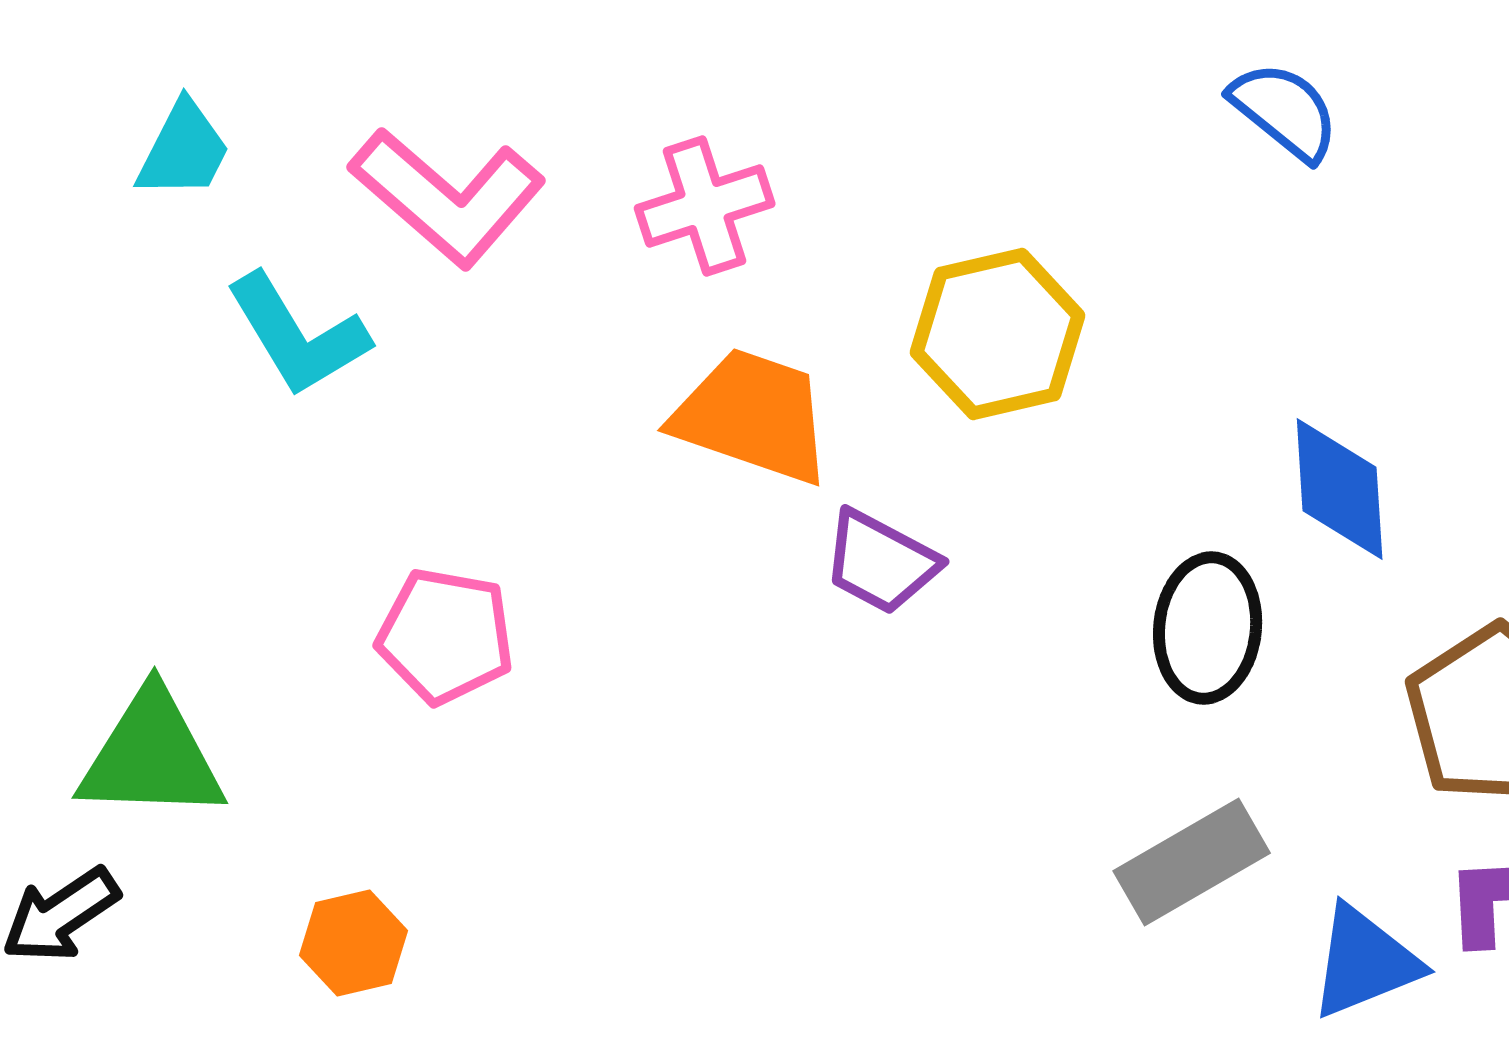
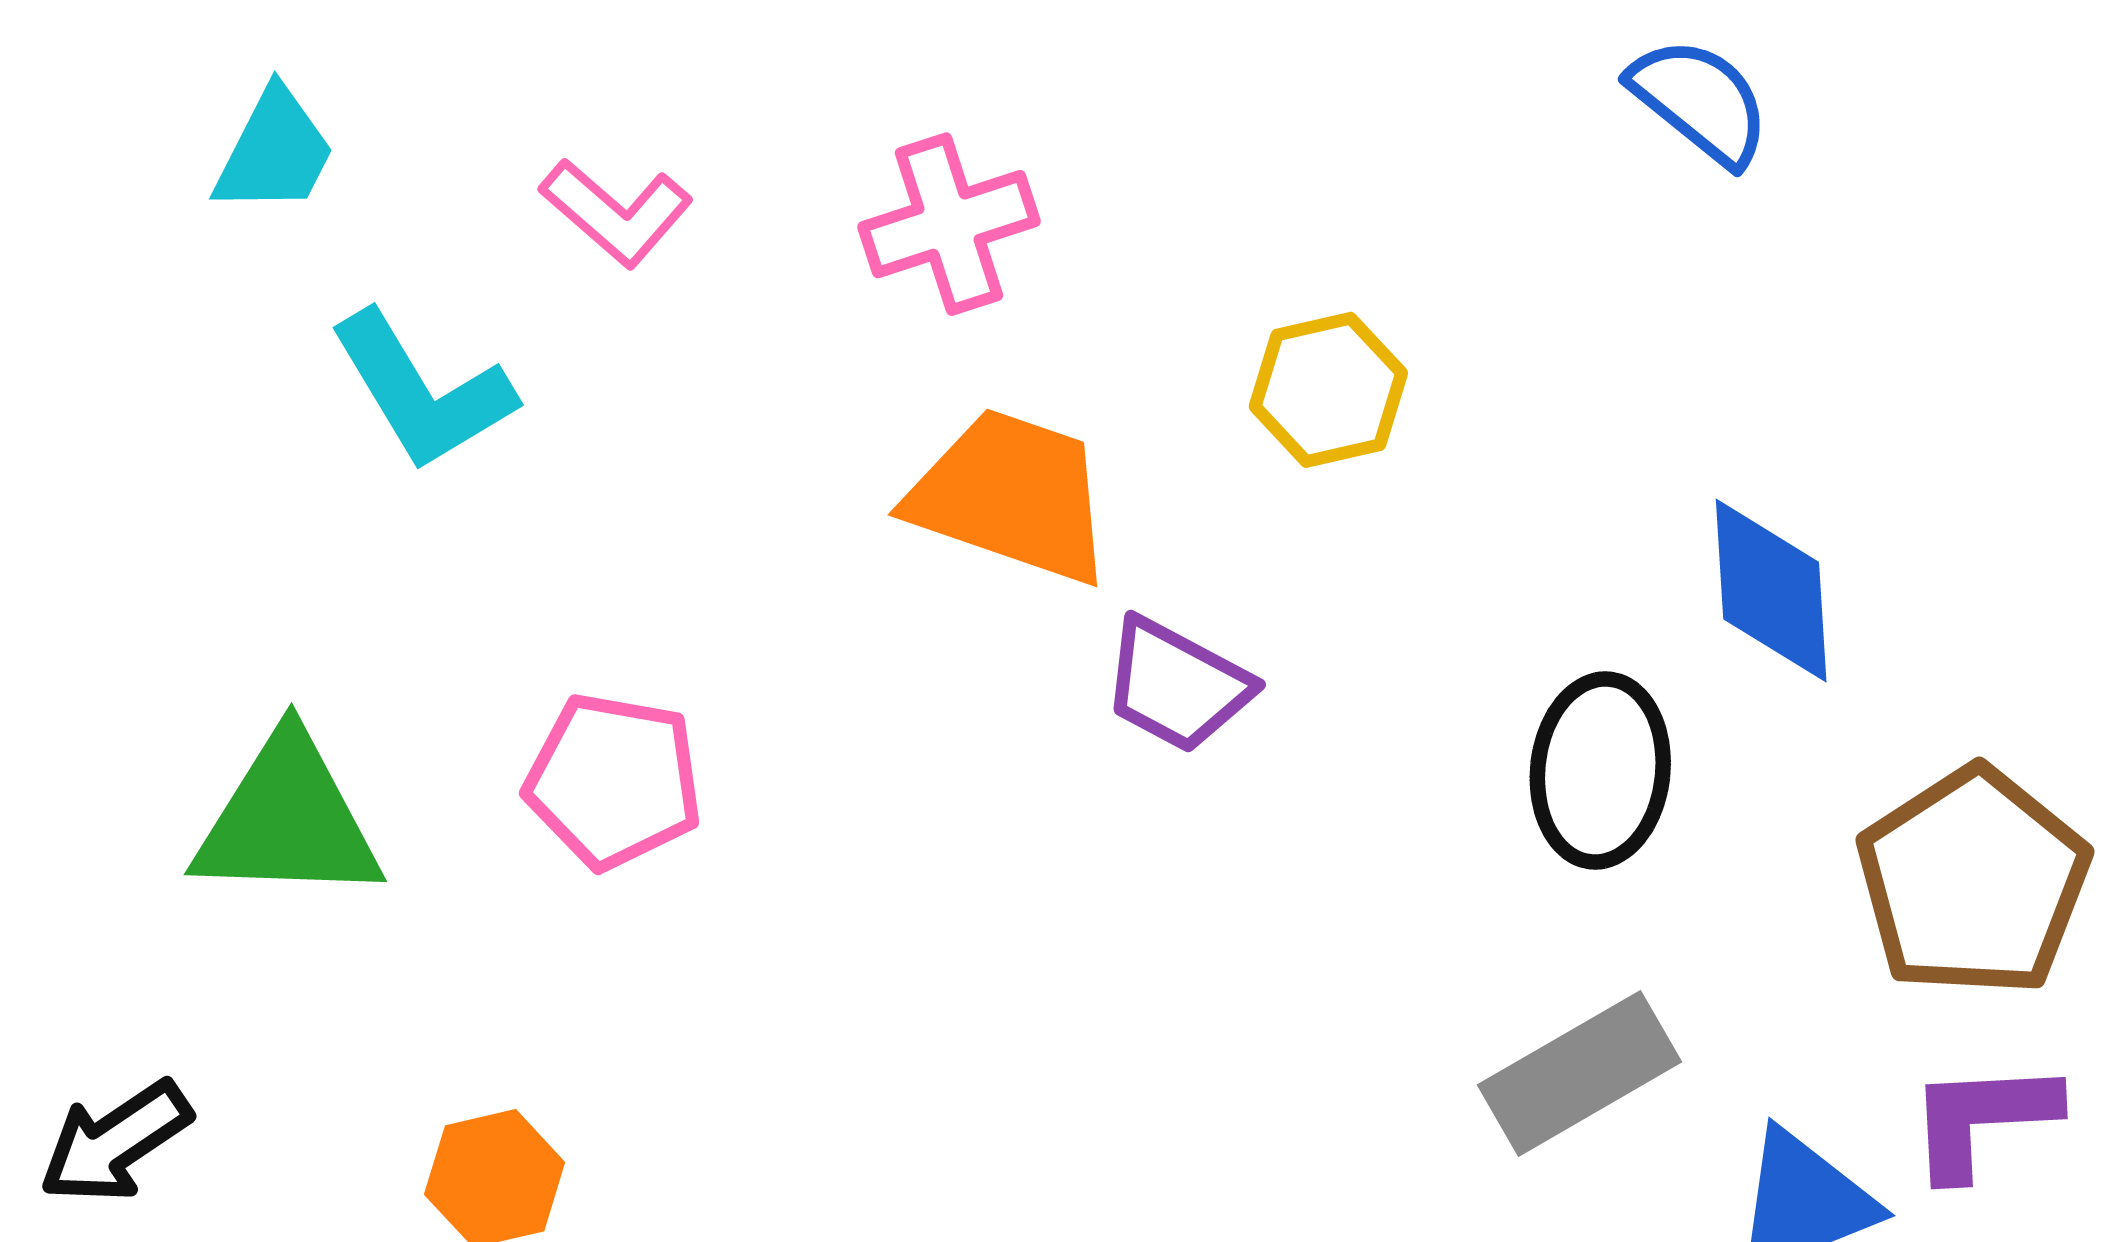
pink L-shape: (448, 197) -> (616, 212), size x0.6
yellow hexagon: (998, 334) -> (1328, 390), size x0.7
green triangle: (152, 756) -> (287, 820), moved

